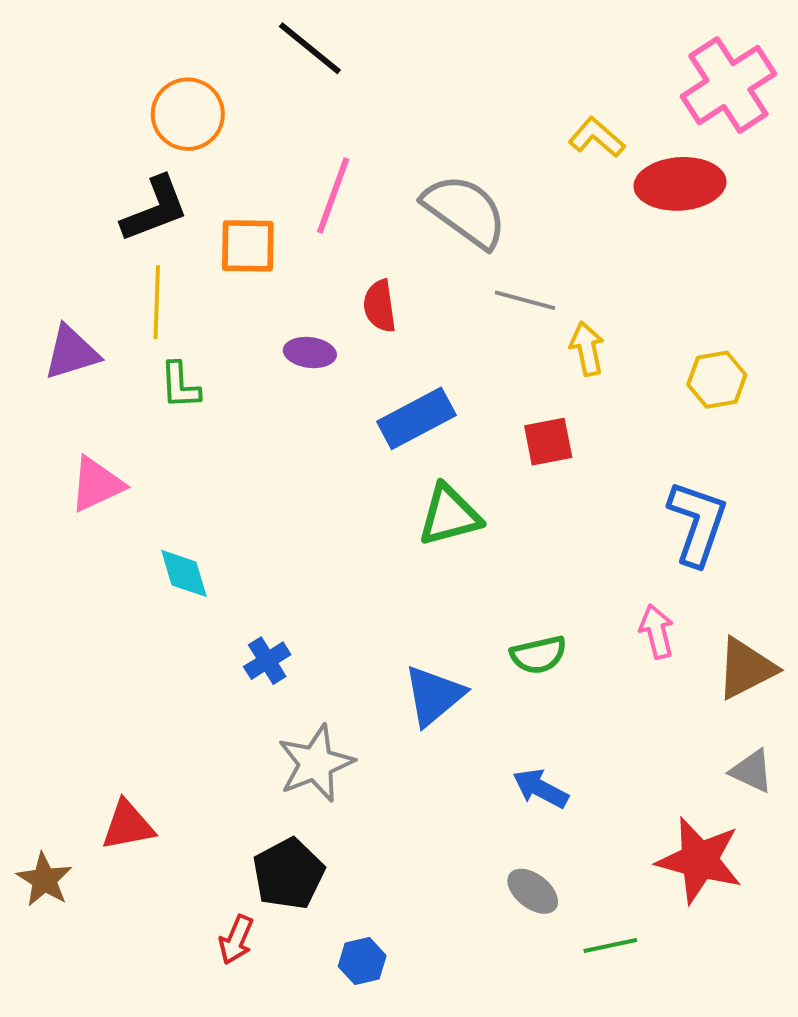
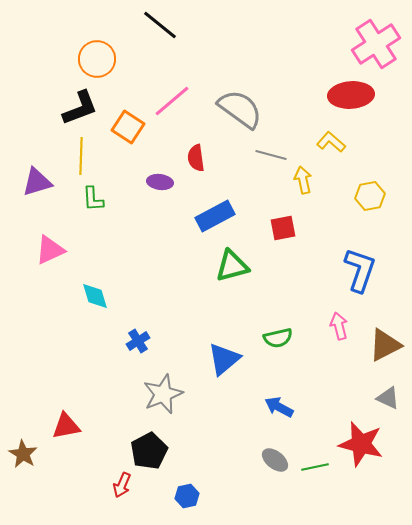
yellow L-shape: (597, 137) -> (331, 142), moved
pink line: (333, 196) -> (172, 101), turned 30
orange square: (248, 246) -> (128, 127), turned 32
green line: (610, 945) -> (315, 467), moved

